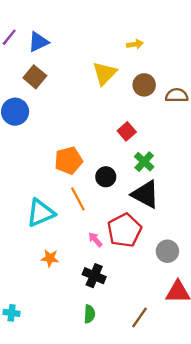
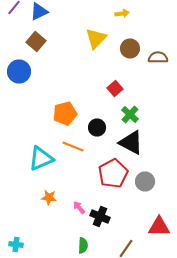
orange line: (78, 199) -> (73, 146), turned -40
pink arrow: (95, 240) -> (79, 208), moved
gray circle: (167, 251) -> (145, 182), moved
black cross: (94, 276) -> (100, 216), moved

